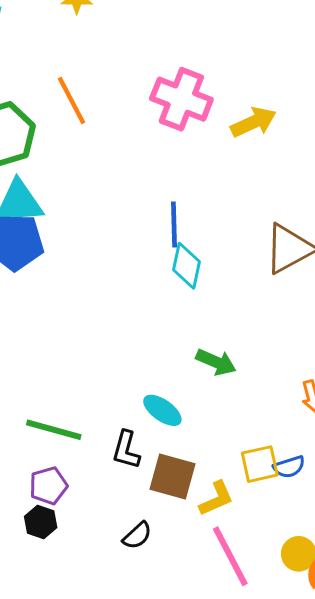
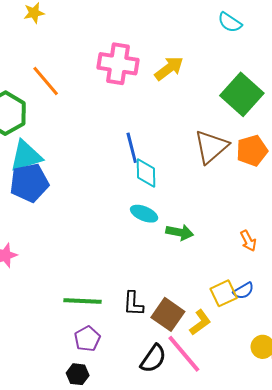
cyan ellipse: (162, 410) -> (144, 214), moved
brown square: (172, 477) -> (168, 314), turned 32
black hexagon: (41, 522) -> (78, 374), moved
black semicircle: (137, 536) -> (153, 359), size x1.4
pink line: (230, 556) -> (184, 354), moved

